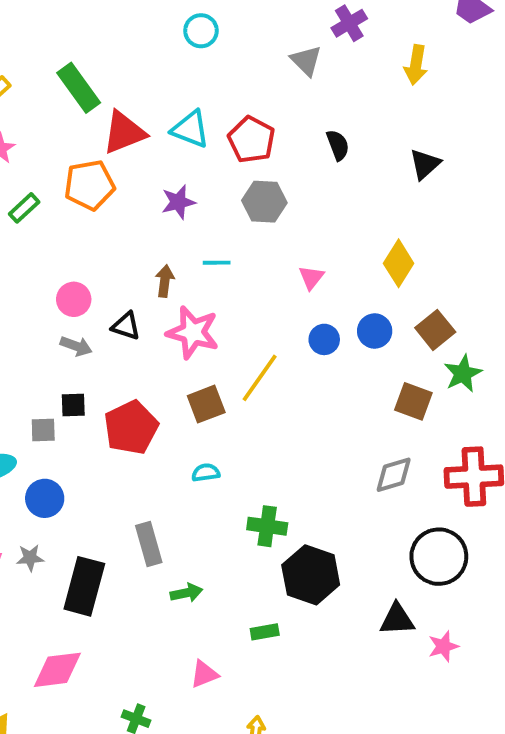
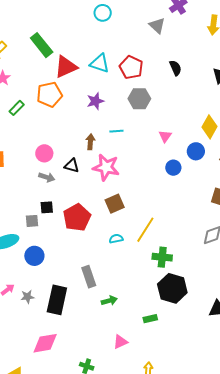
blue circle: (375, 331) -> (196, 151), moved
yellow line: (260, 378) -> (145, 230), moved
green cross: (267, 526) -> (162, 257), moved
gray star: (30, 558) -> (27, 297), moved

